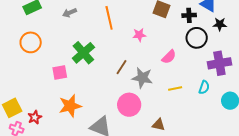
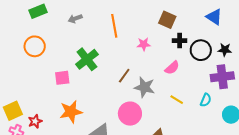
black cross: (189, 15) -> (180, 41), moved
black star: (220, 24) -> (225, 50), moved
yellow line: (175, 88) -> (177, 100), turned 40

